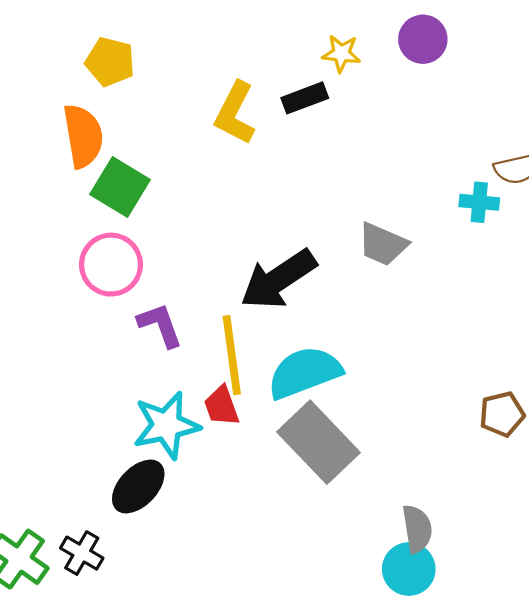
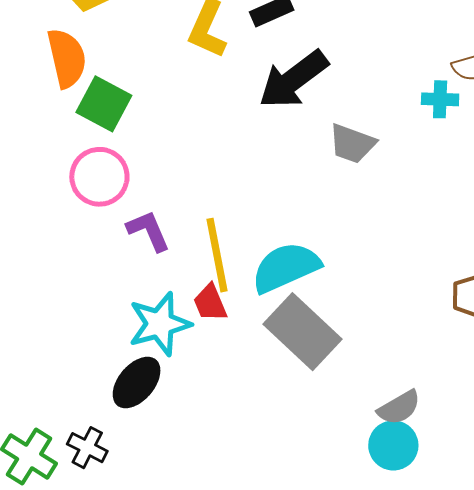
black arrow: (278, 279) -> (293, 79), moved
gray semicircle: (417, 529) -> (399, 408), turned 72

